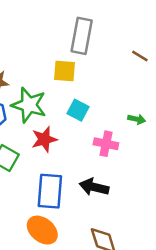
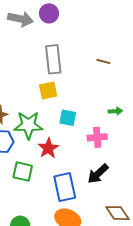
black arrow: (94, 187) -> (98, 174), turned -40

